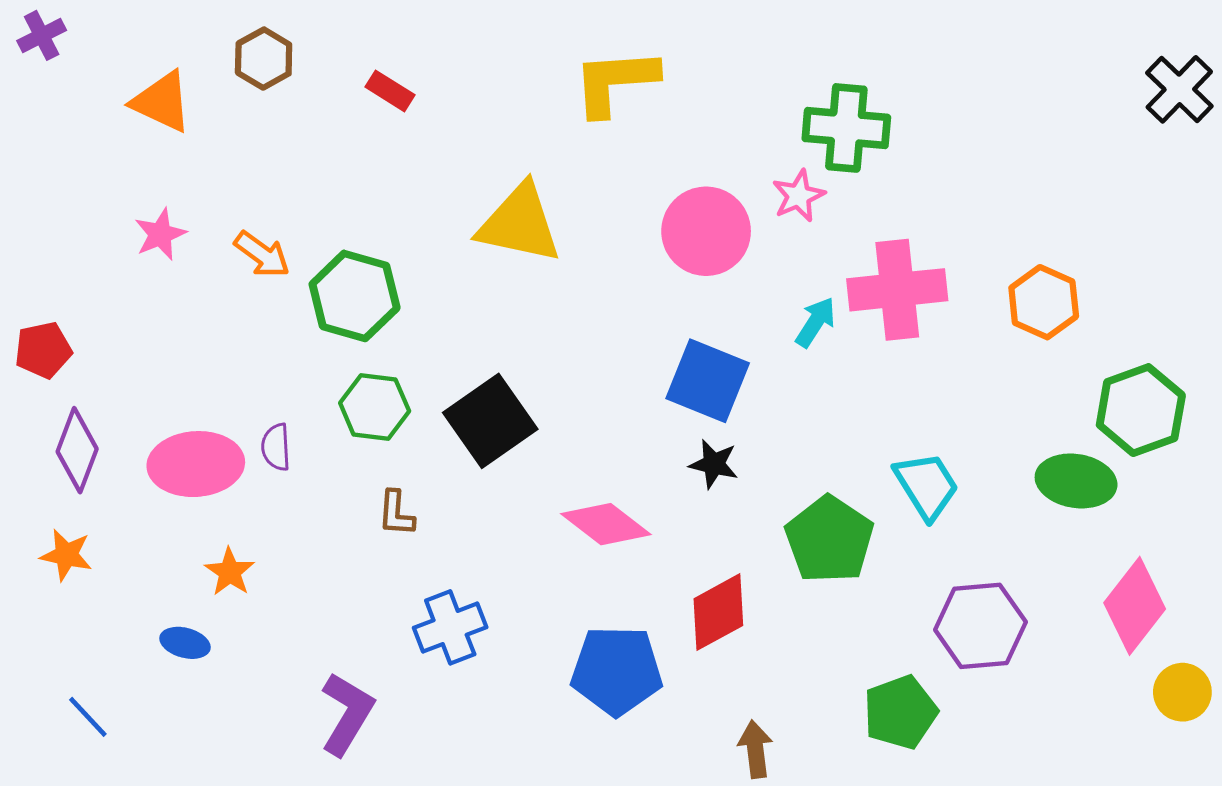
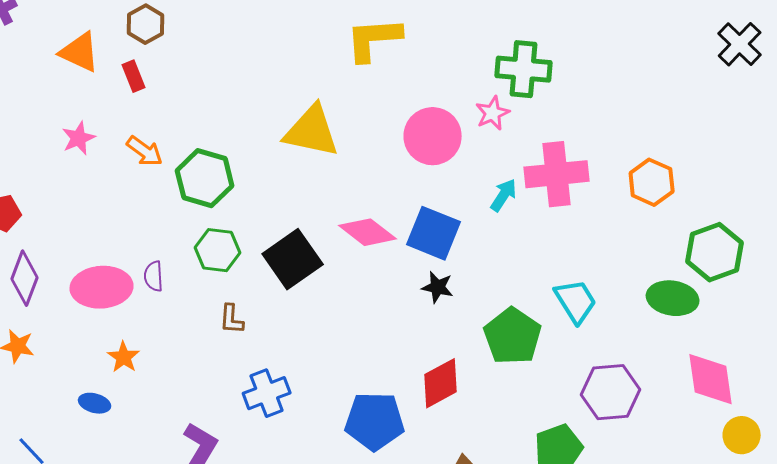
red rectangle: (390, 91) -> (134, 76), moved, turned 36
pink diamond: (606, 524) -> (368, 232), moved
pink diamond: (1135, 606) -> (711, 379), turned -46

